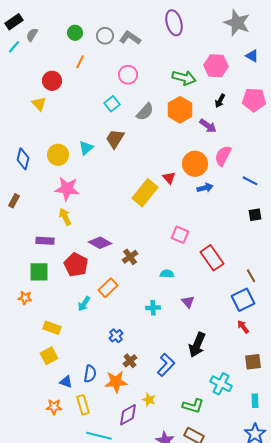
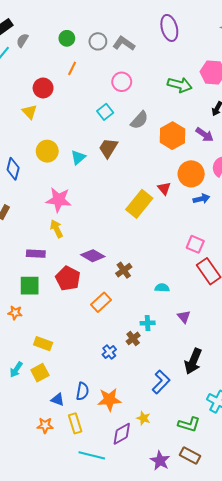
orange hexagon: (180, 110) -> (172, 136), moved
yellow circle: (58, 155) -> (47, 151), moved
pink square: (180, 235) -> (195, 244), moved
cyan arrow: (84, 304) -> (16, 370), moved
brown cross: (130, 361) -> (133, 338), moved

